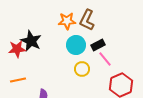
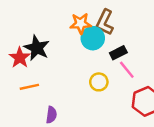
cyan circle: (76, 45) -> (93, 38), moved
red star: (17, 49) -> (20, 58), turned -30
orange line: (18, 80) -> (29, 87), moved

